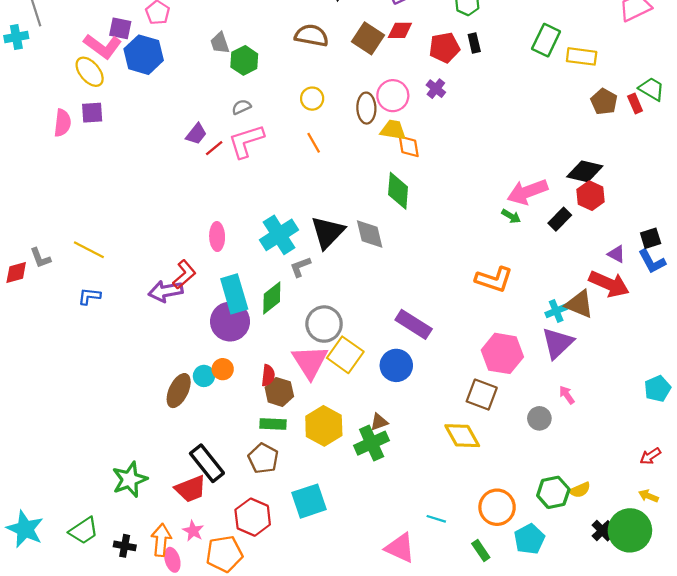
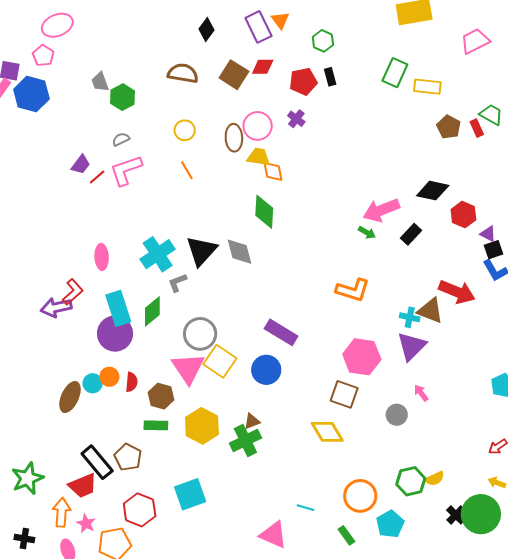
red hexagon: (591, 196) -> (463, 215), moved
purple triangle: (616, 254) -> (488, 234), moved
cyan cross: (556, 311) -> (410, 317), turned 36
red semicircle: (268, 375) -> (132, 382), moved
brown pentagon: (263, 458) -> (128, 457), moved
orange arrow: (161, 540) -> (62, 512), moved

